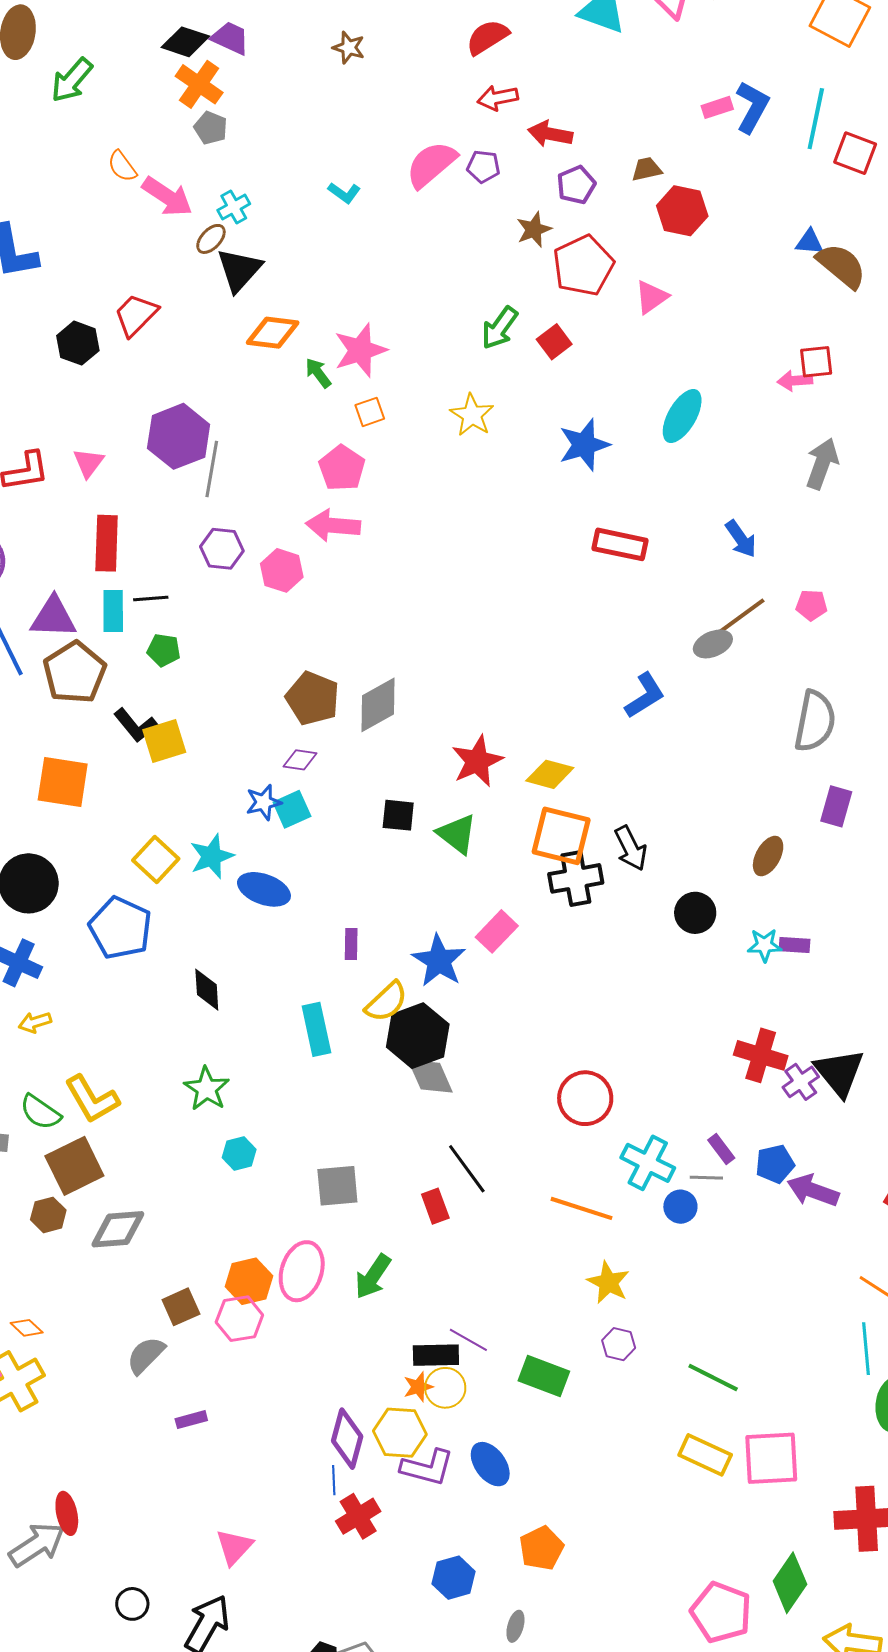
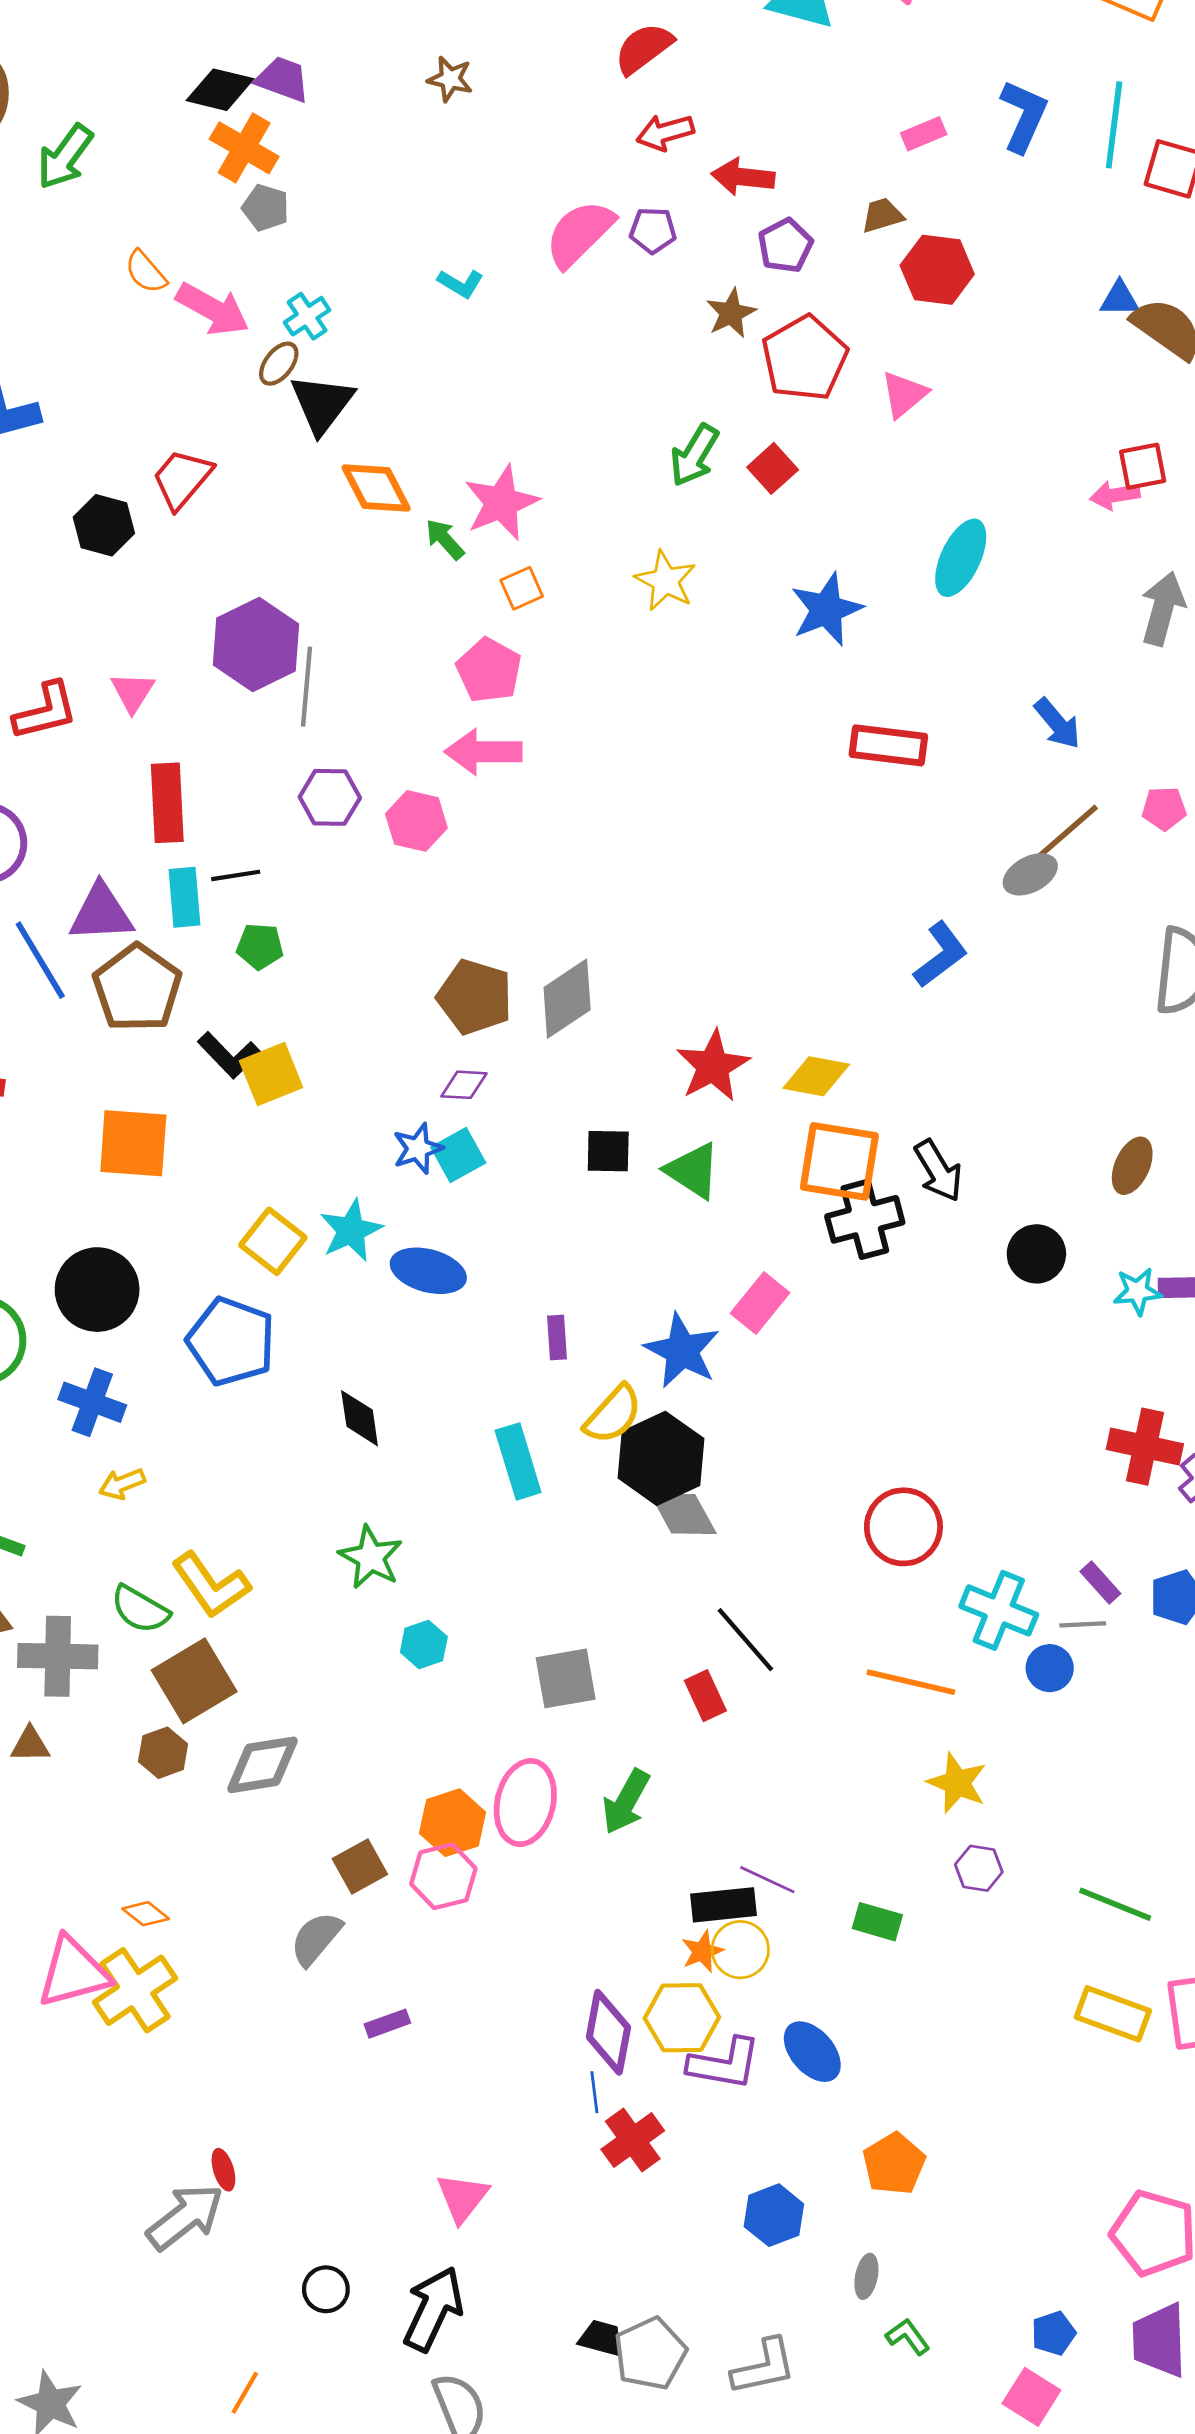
pink rectangle: (717, 107) -> (924, 134), moved
orange diamond: (273, 333) -> (376, 488), turned 60
green rectangle: (544, 1376) -> (877, 1922), size x0.7
red ellipse: (67, 1513) -> (223, 2170), size x0.7

